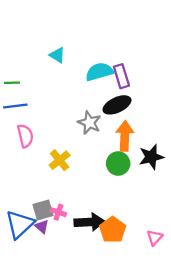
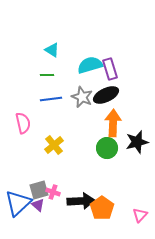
green line: (12, 83) -> (47, 75), moved
blue line: (15, 106) -> (51, 99), moved
gray star: (89, 123) -> (82, 97), moved

